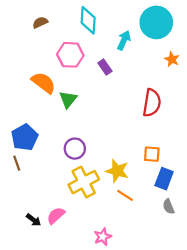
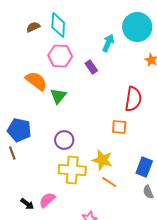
cyan diamond: (88, 20) -> (58, 25), moved
blue pentagon: (25, 137) -> (19, 130), turned -30
orange square: (152, 154) -> (119, 127), moved
yellow cross: (84, 182) -> (72, 170), turned 32

